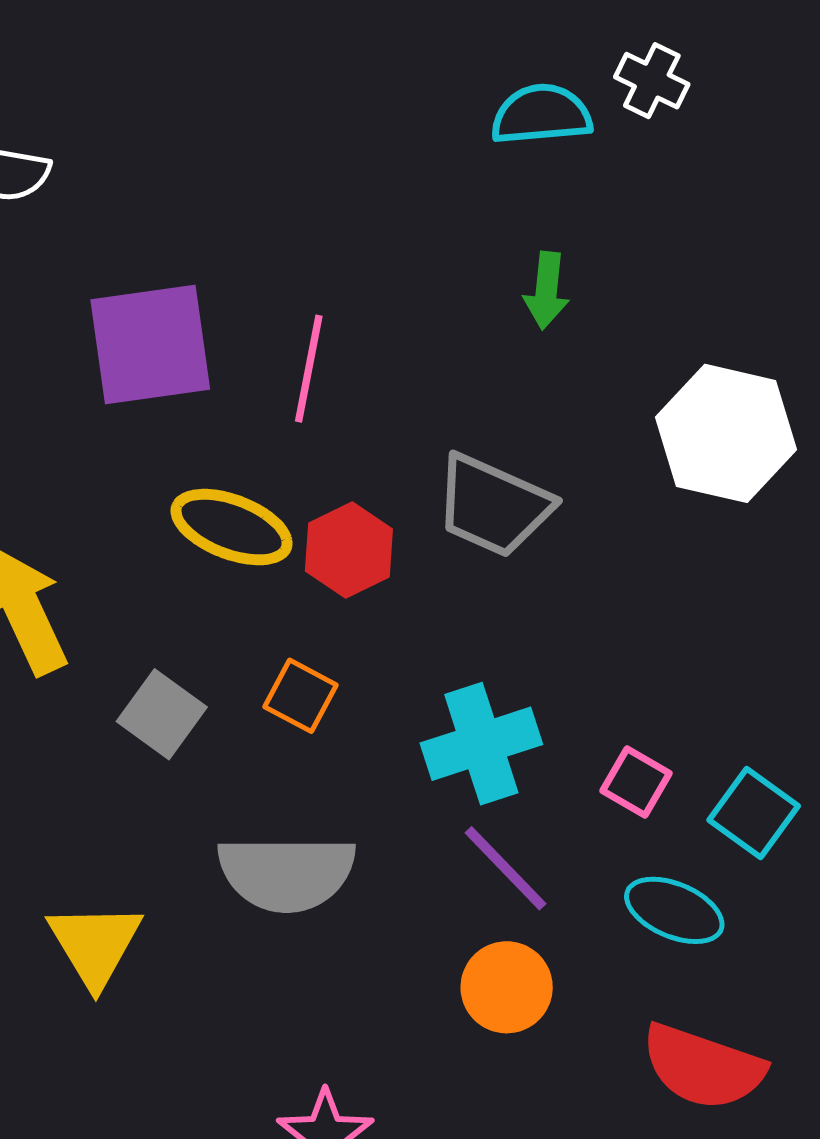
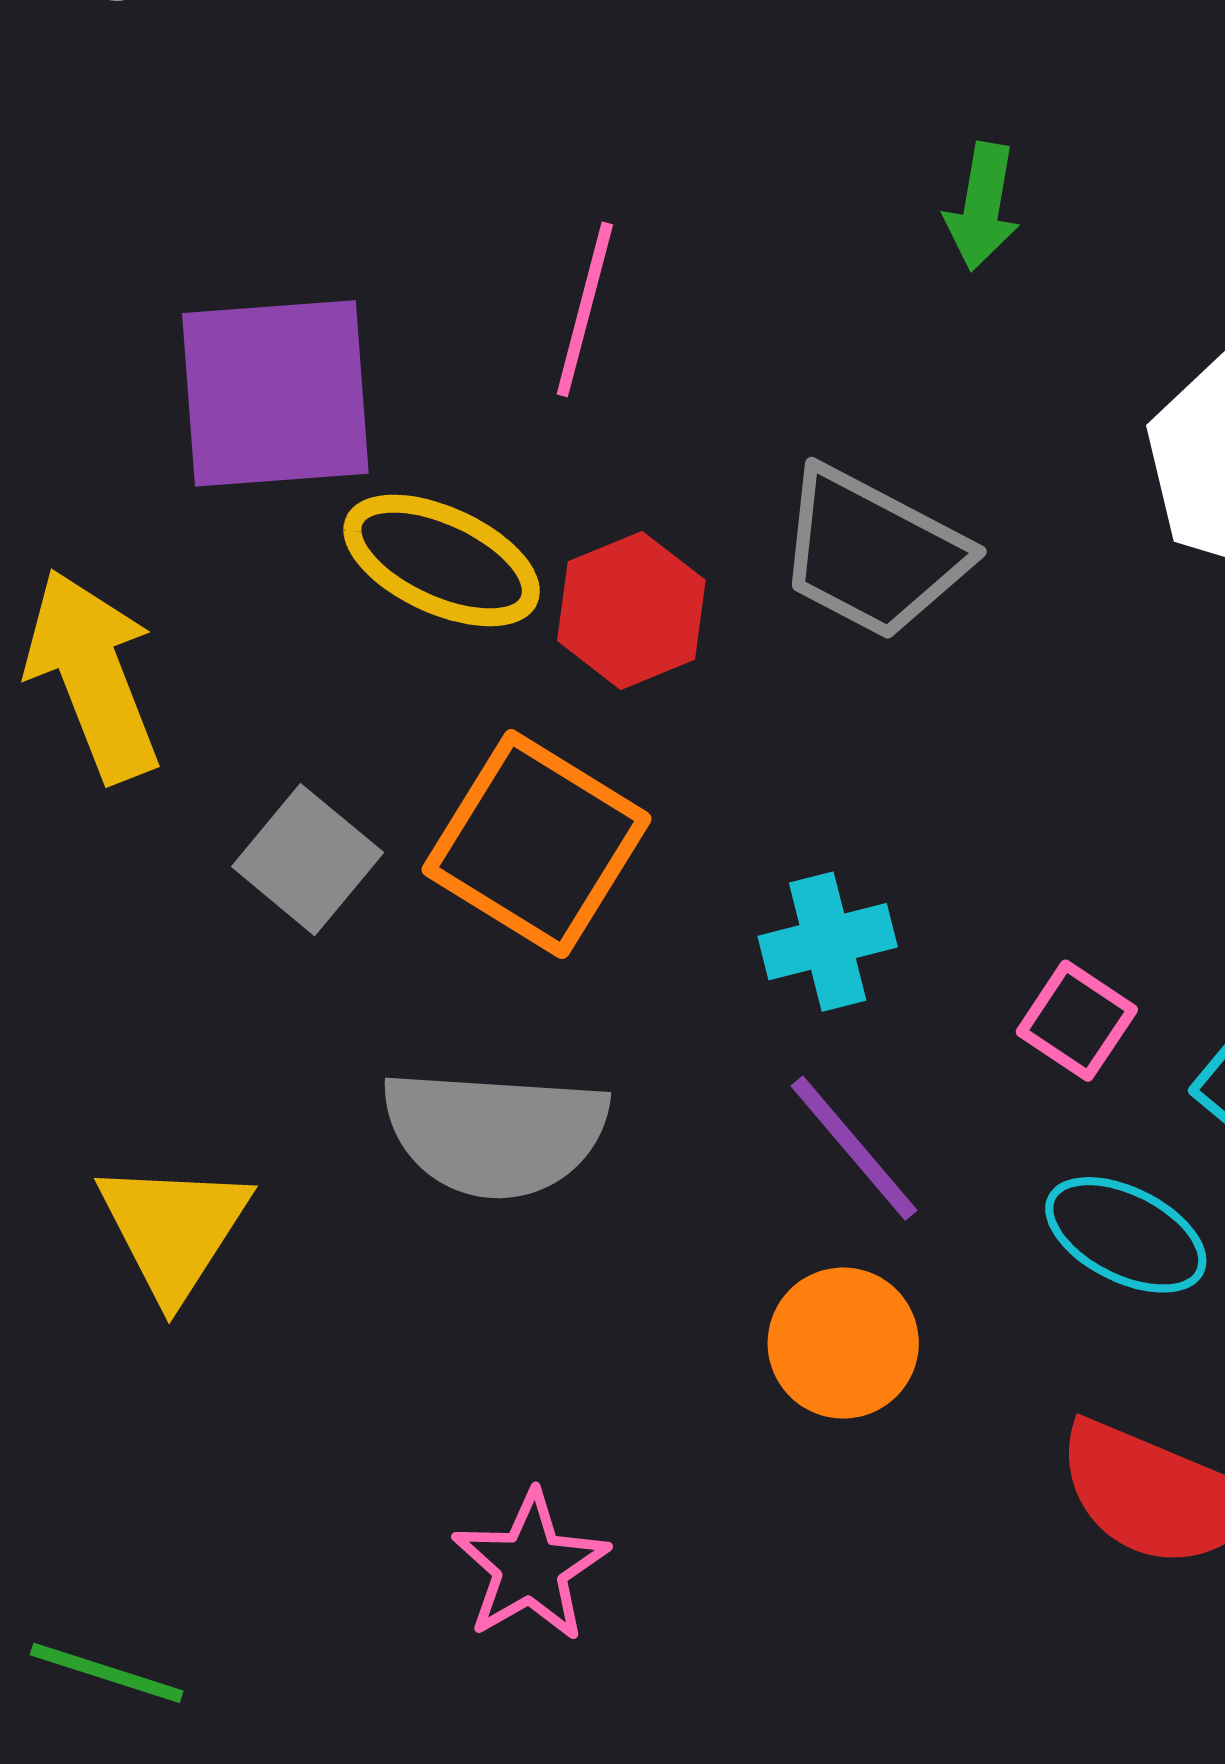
purple square: (150, 344) -> (275, 393), moved
orange square: (300, 696) -> (537, 844), size x1.8
cyan cross: (481, 744) -> (828, 942), size x0.7

